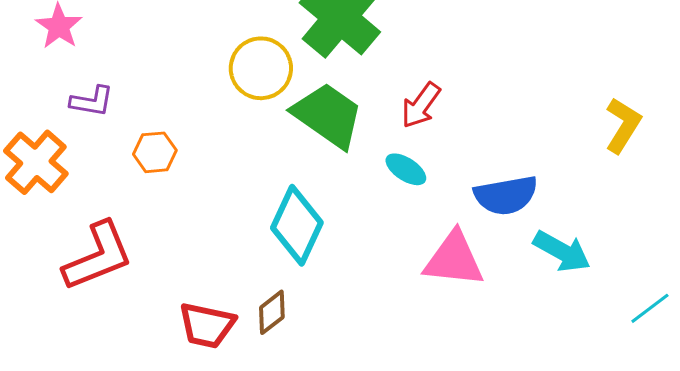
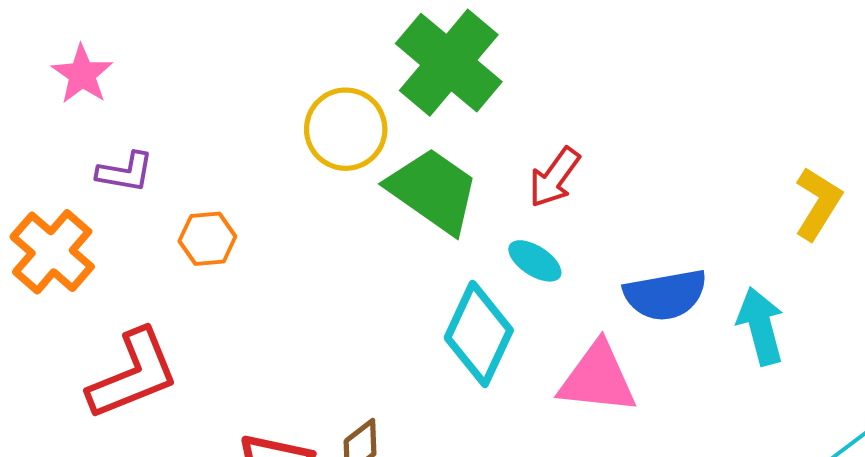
cyan diamond: (297, 225) -> (479, 334), moved
cyan arrow: (562, 251) -> (761, 326), moved, turned -134

